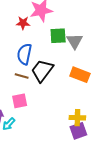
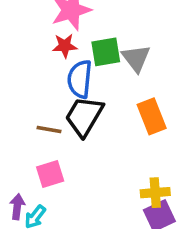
red star: (23, 23) -> (65, 46), moved
blue semicircle: (24, 54) -> (80, 79), moved
orange rectangle: (80, 75) -> (152, 116), turned 54

